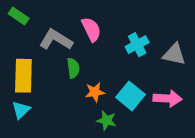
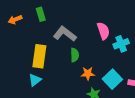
green rectangle: (19, 16) -> (41, 14), turned 32
pink semicircle: (91, 29) -> (103, 31), moved

